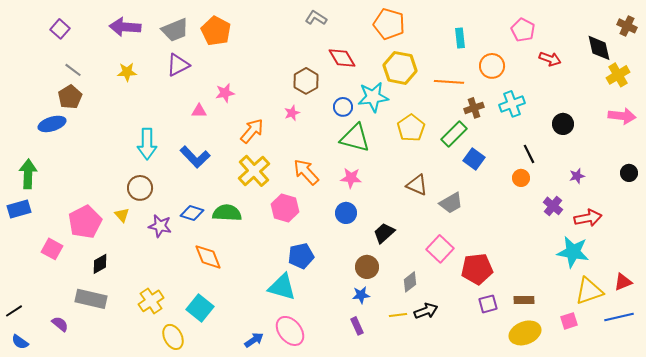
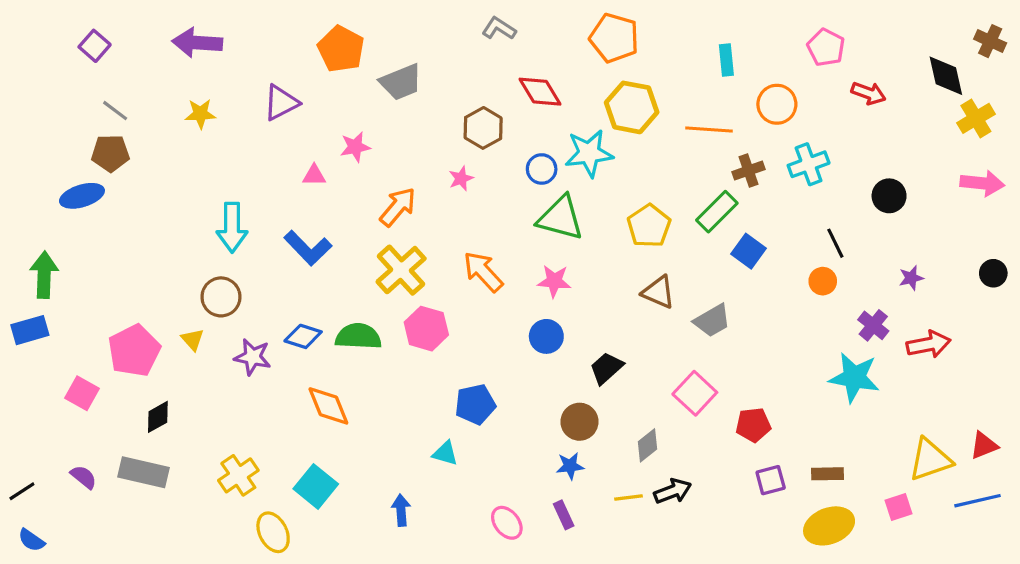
gray trapezoid: (175, 30) -> (401, 82), moved
brown pentagon: (70, 97) -> (110, 153), turned 30
yellow pentagon: (411, 128) -> (649, 226), moved
pink hexagon: (285, 208) -> (426, 329), moved
cyan star: (573, 252) -> (854, 377), moved
red pentagon: (477, 269) -> (753, 425), size x0.7
cyan triangle: (282, 287) -> (445, 453), size x0.6
purple semicircle: (60, 324) -> (84, 477), moved
pink ellipse: (290, 331) -> (507, 523), moved, size x0.7
blue arrow: (254, 340) -> (401, 510), moved, turned -60

